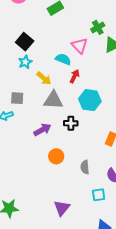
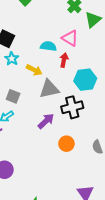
pink triangle: (80, 46) -> (70, 38), moved
gray square: (17, 98) -> (13, 96), turned 32
black cross: (71, 123) -> (72, 107), size x1.5

